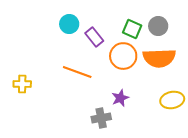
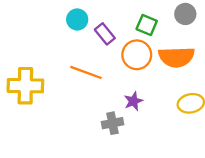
gray circle: (158, 26) -> (185, 14), moved
yellow cross: (22, 84) -> (25, 86), size x1.8

